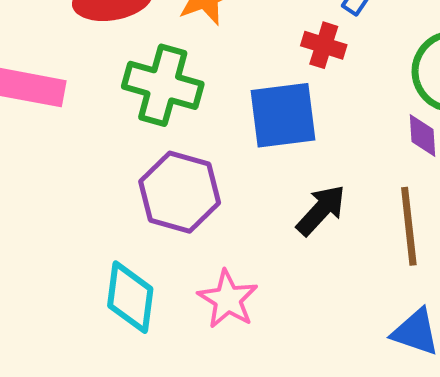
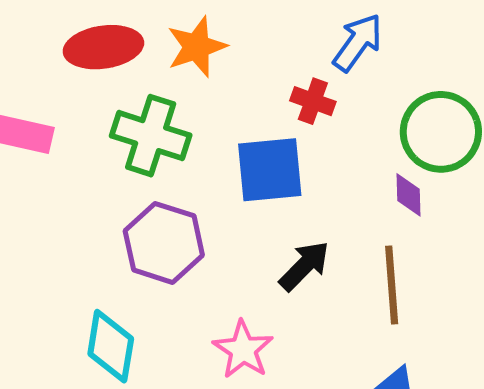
pink star: (228, 299) -> (243, 350), moved

